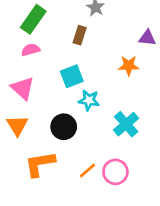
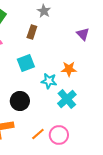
purple triangle: (147, 38) -> (83, 34), turned 40
orange star: (129, 66) -> (69, 69), moved
cyan star: (89, 100) -> (49, 81), moved

